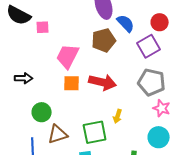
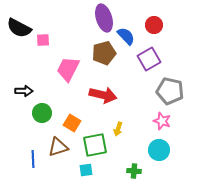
red circle: (160, 22) -> (154, 25), moved
gray pentagon: (152, 82) -> (170, 91), moved
orange square: (72, 83) -> (72, 123), moved, turned 30
green circle: (42, 112) -> (42, 113), moved

